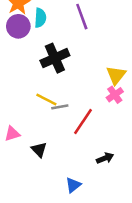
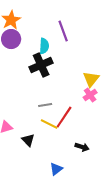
cyan semicircle: (40, 18) -> (44, 46), moved
yellow line: (46, 100) -> (49, 124), moved
black arrow: (105, 158) -> (82, 147), turned 40

